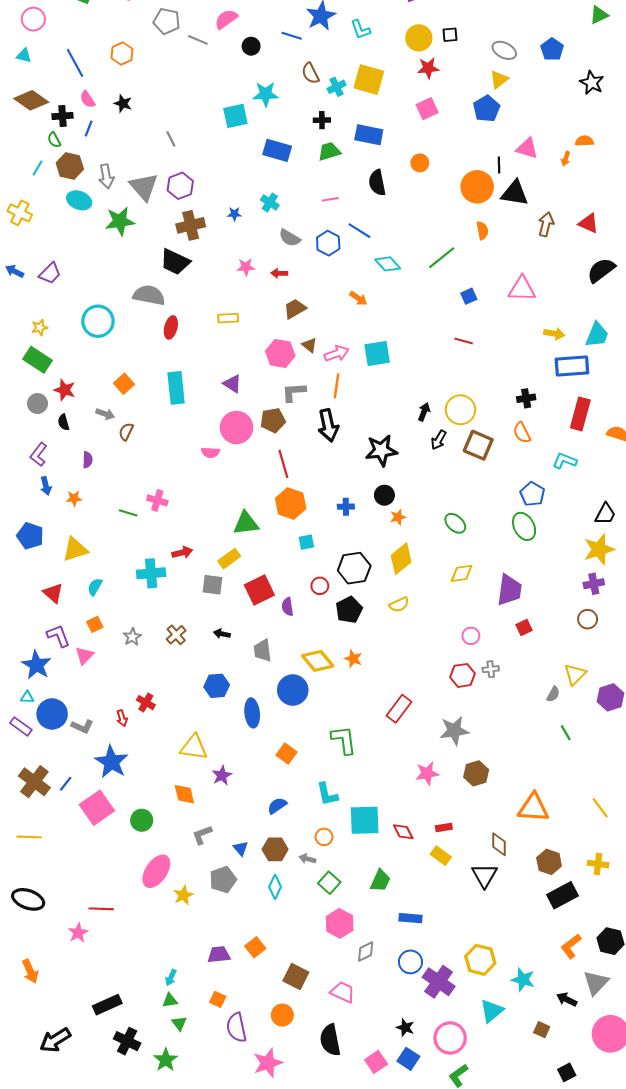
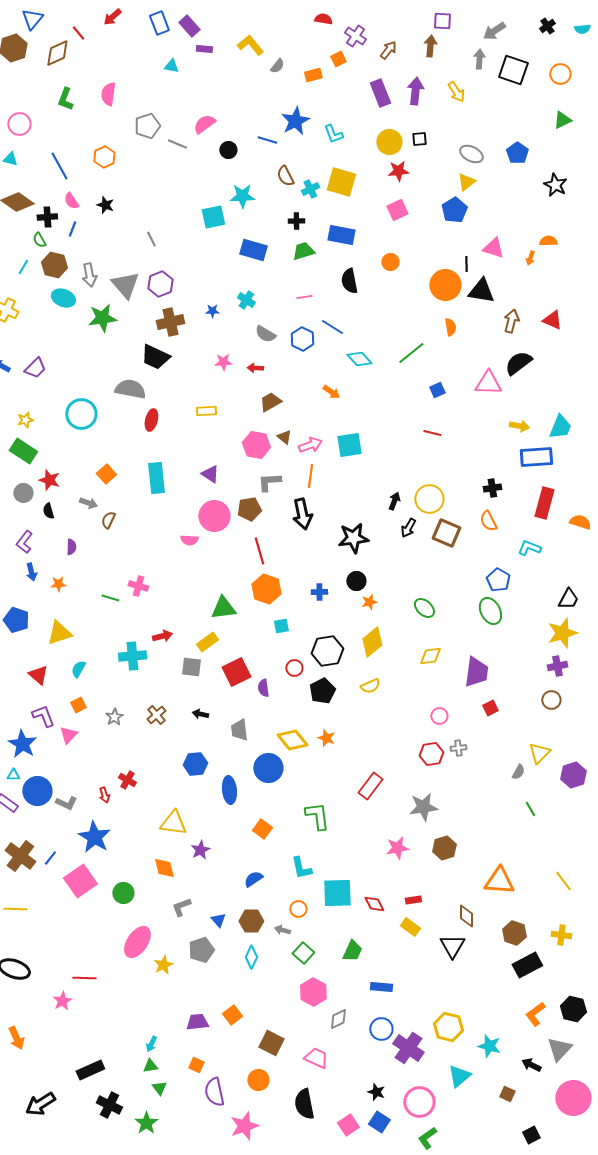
gray pentagon: (167, 21) -> (147, 126), turned -30
black semicircle: (601, 270) -> (518, 363), moved

